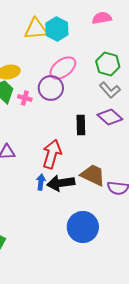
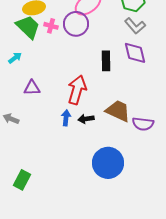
pink cross: (25, 98) -> (51, 26), moved
purple diamond: (110, 117) -> (135, 53), turned 35
black arrow: (61, 183) -> (86, 119), size x0.6

